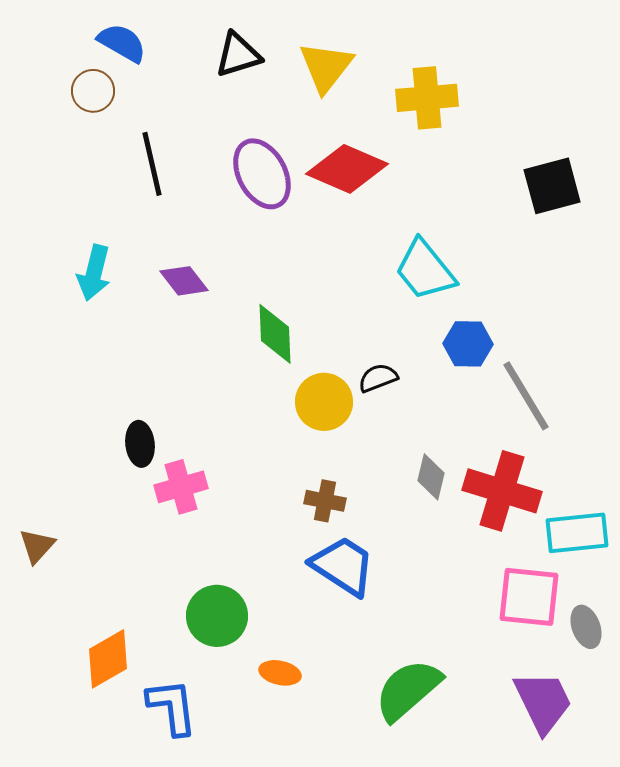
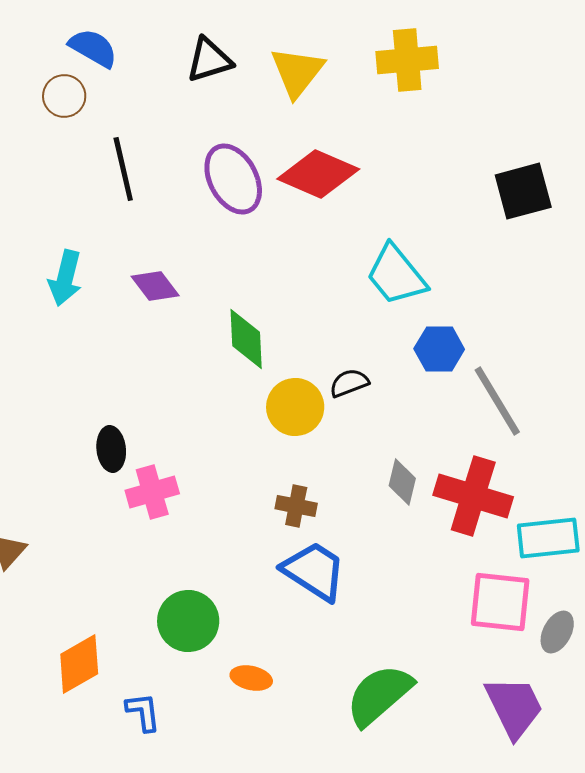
yellow cross: (427, 98) -> (407, 60), moved
gray ellipse: (586, 627) -> (557, 632), turned 48
blue L-shape: (172, 707) -> (143, 712), size x0.7

